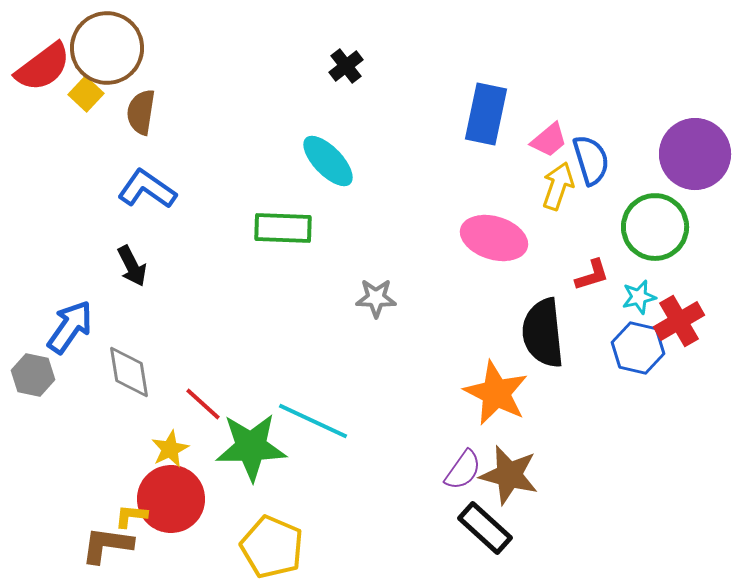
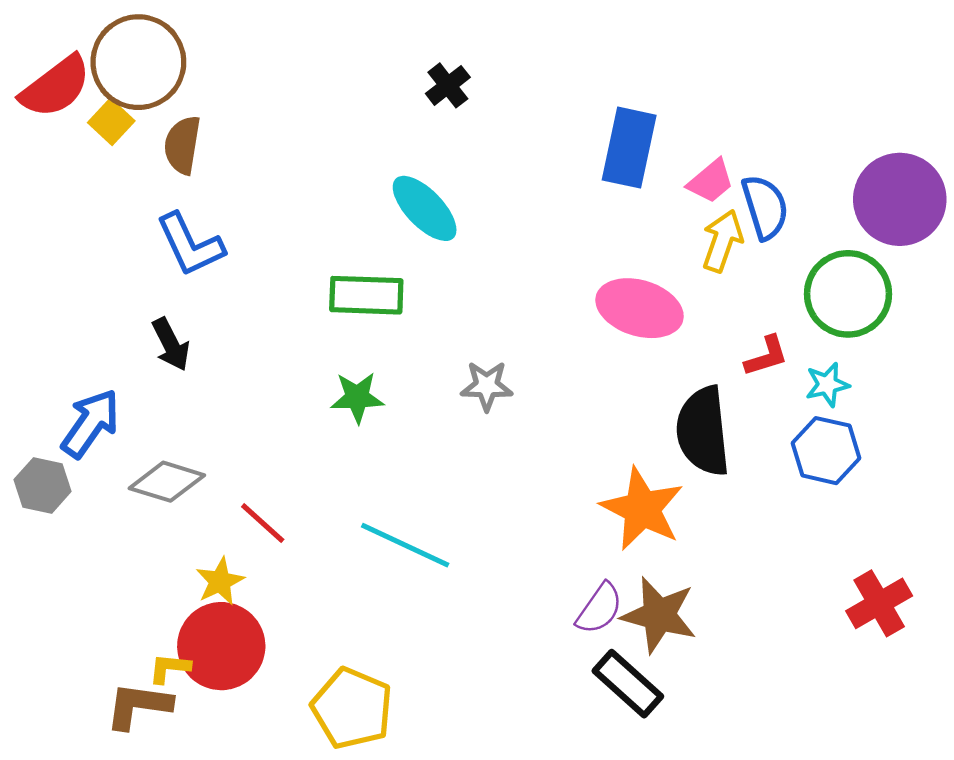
blue L-shape: (147, 189) -> (190, 245), turned -150
red cross: (679, 321) -> (879, 603), moved
gray diamond: (129, 372) -> (167, 482), turned -64
green star: (251, 447) -> (357, 397), moved, size x0.6

